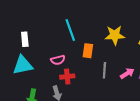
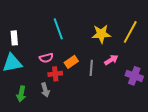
orange rectangle: (88, 51) -> (71, 62), moved, turned 48
pink arrow: (127, 73) -> (111, 60), moved

